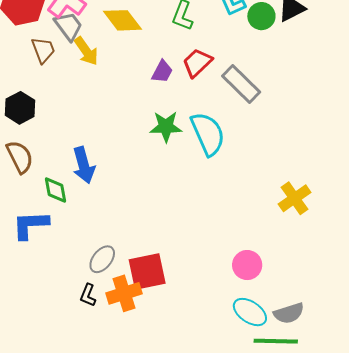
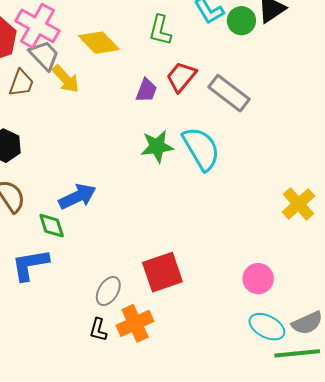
brown trapezoid: (43, 50) -> (21, 83), turned 48
blue arrow: (84, 165) -> (77, 197), turned -93
red square: (147, 271) -> (162, 272), moved

